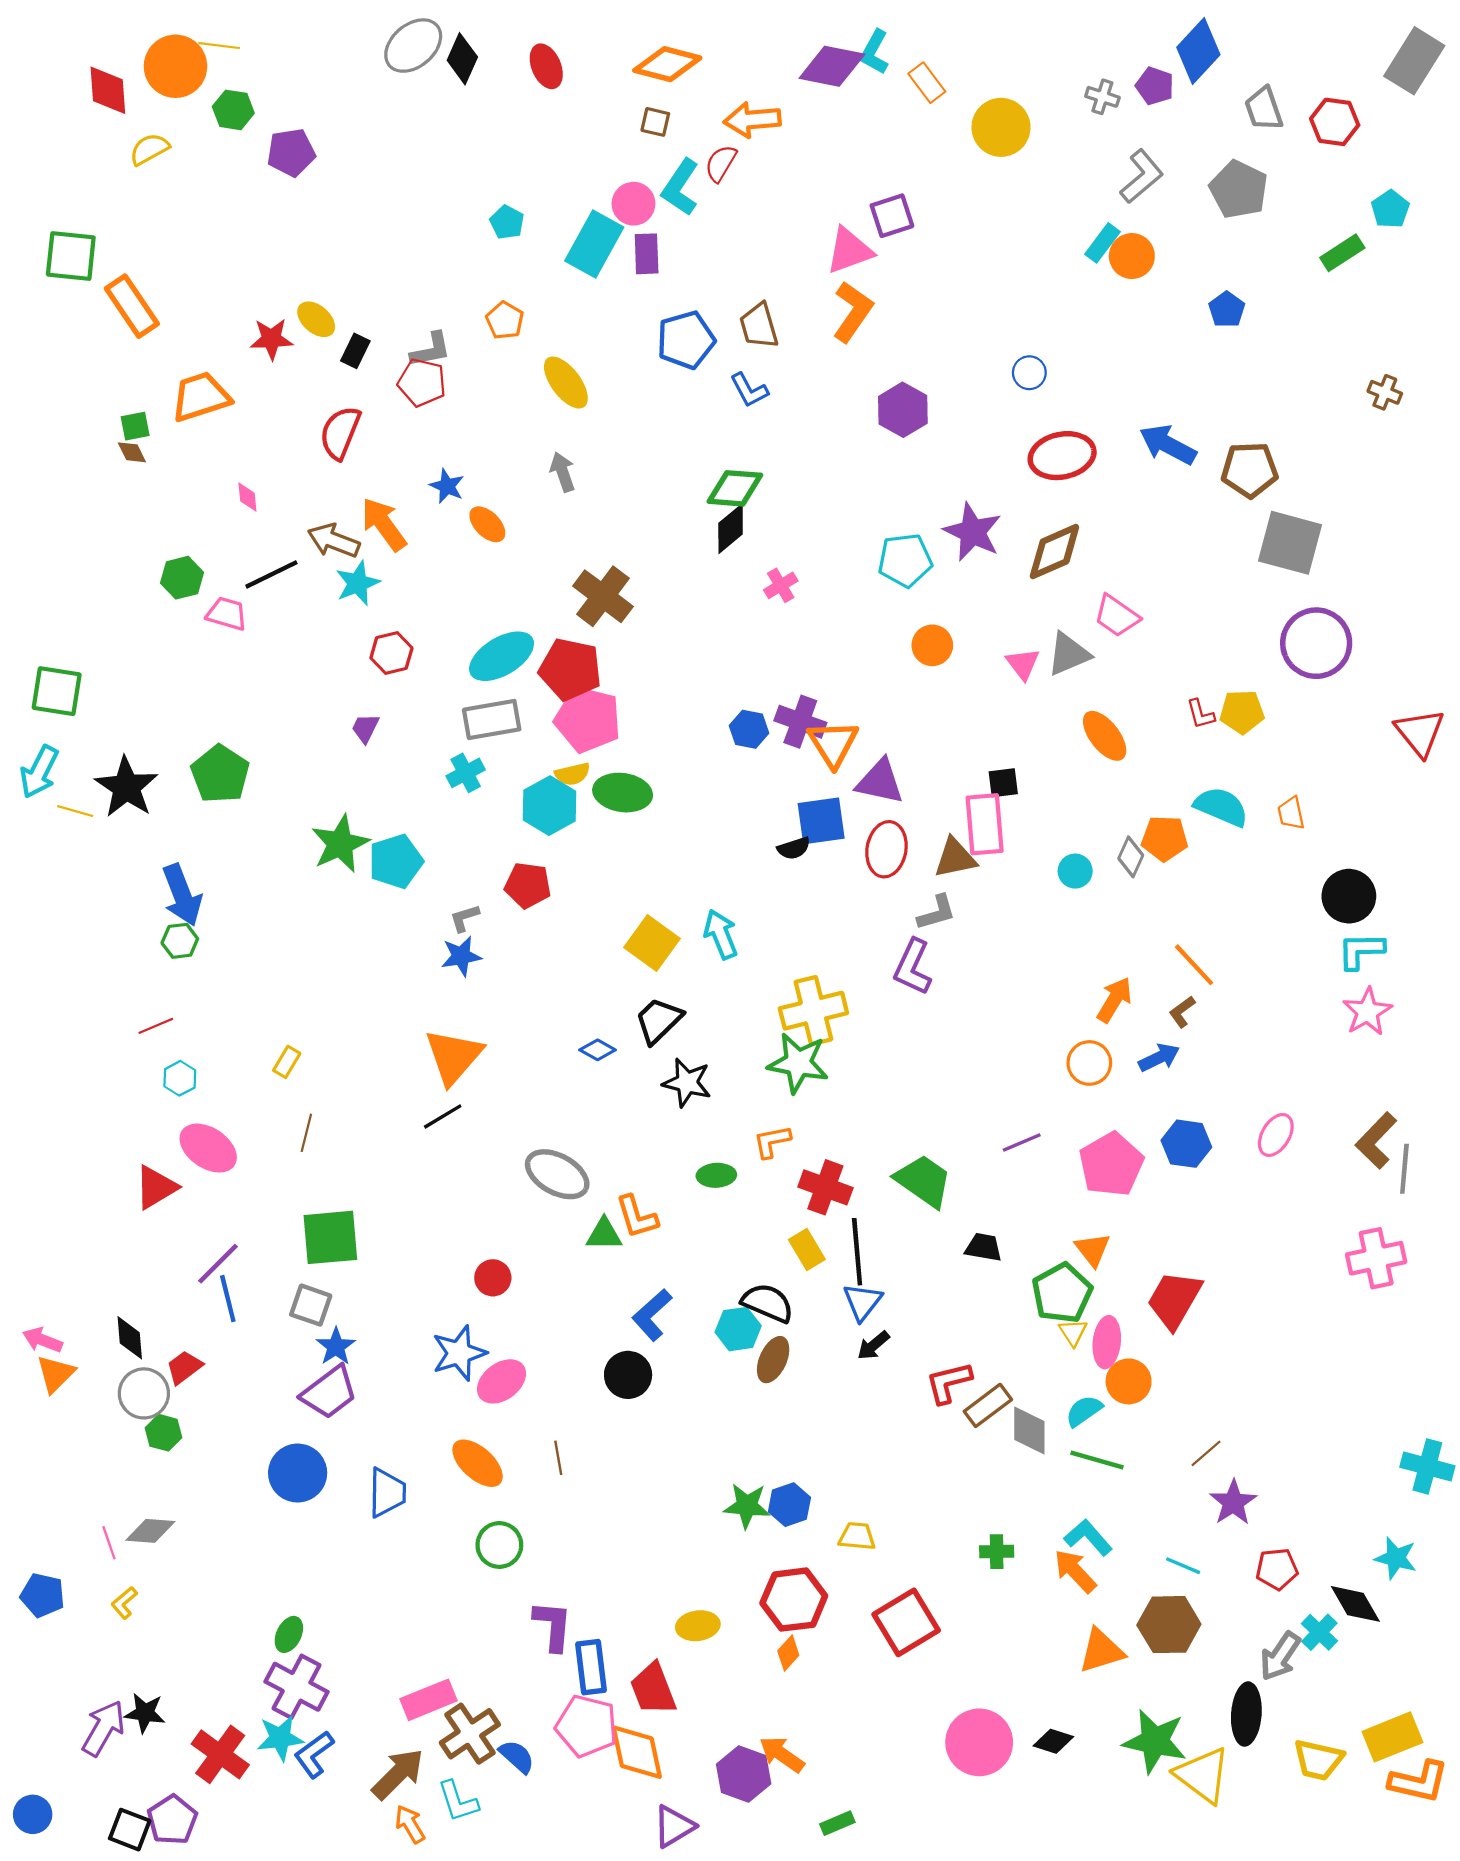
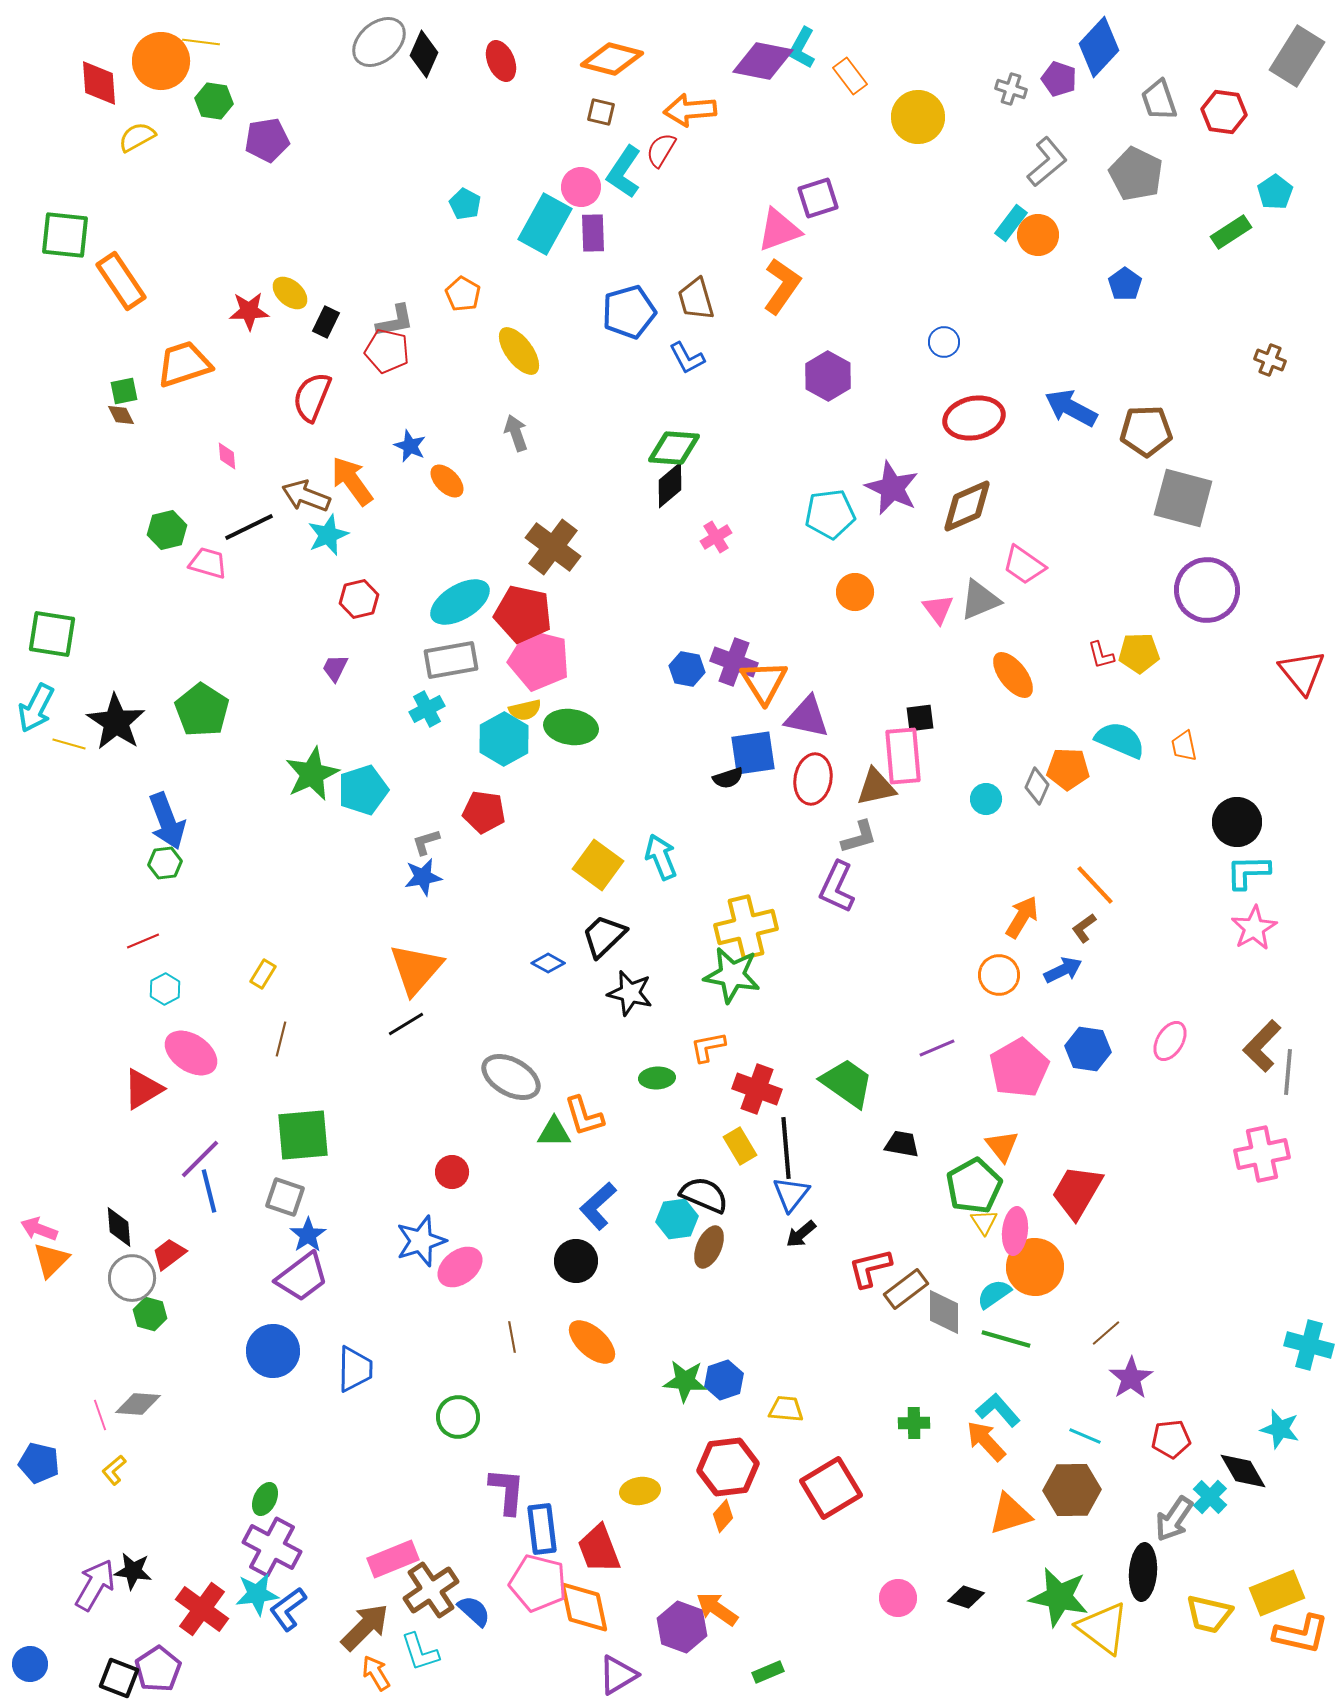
orange circle: (1129, 1381) -> (1035, 1267), size x1.4
orange ellipse: (478, 1463) -> (592, 1342), moved
pink circle: (979, 1742) -> (898, 1598), size x0.6

